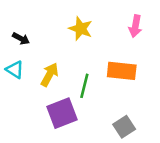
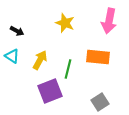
pink arrow: (135, 26) -> (109, 21), size x1.4

